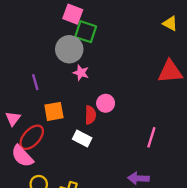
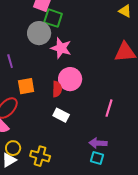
pink star: (81, 73) -> (61, 48), moved, size x1.5
pink circle: (106, 103) -> (70, 79), size x1.5
white rectangle: (82, 138) -> (61, 115), moved

